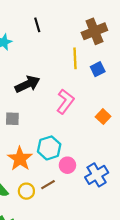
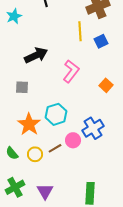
pink circle: (67, 165) -> (73, 140), moved
blue cross: (97, 175) -> (93, 128), moved

